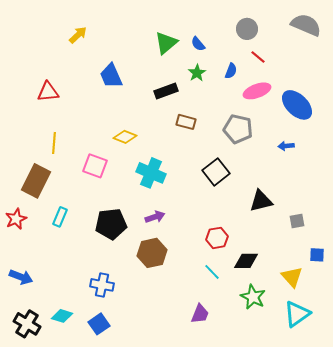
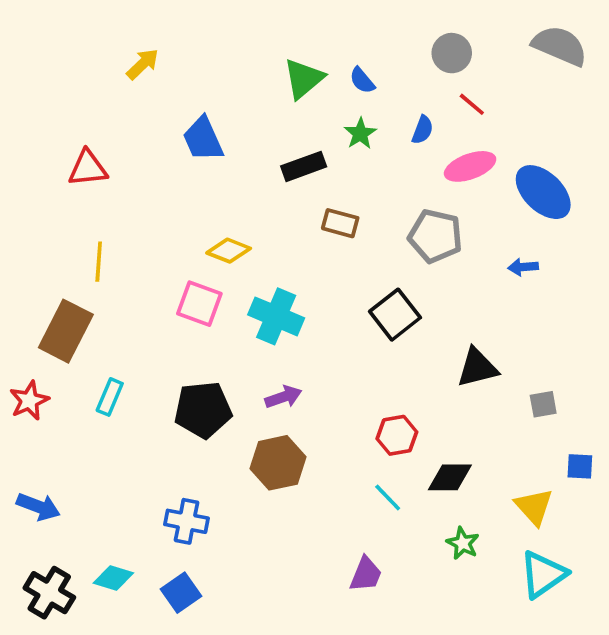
pink square: (95, 166) -> (199, 304), moved
green star: (253, 297) -> (463, 543), size x0.7

